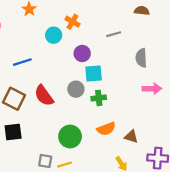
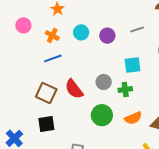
orange cross: (72, 22) -> (52, 35), moved
purple circle: (82, 53) -> (107, 36), moved
cyan square: (94, 73) -> (132, 65), moved
green circle: (70, 136) -> (102, 115), moved

